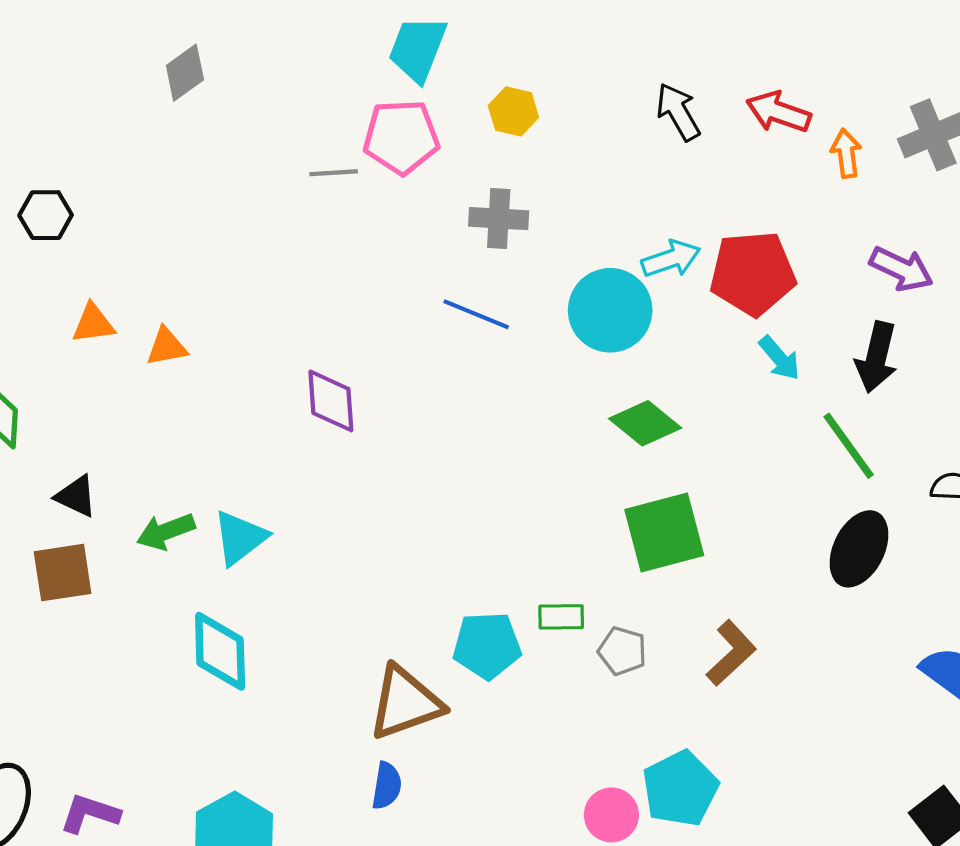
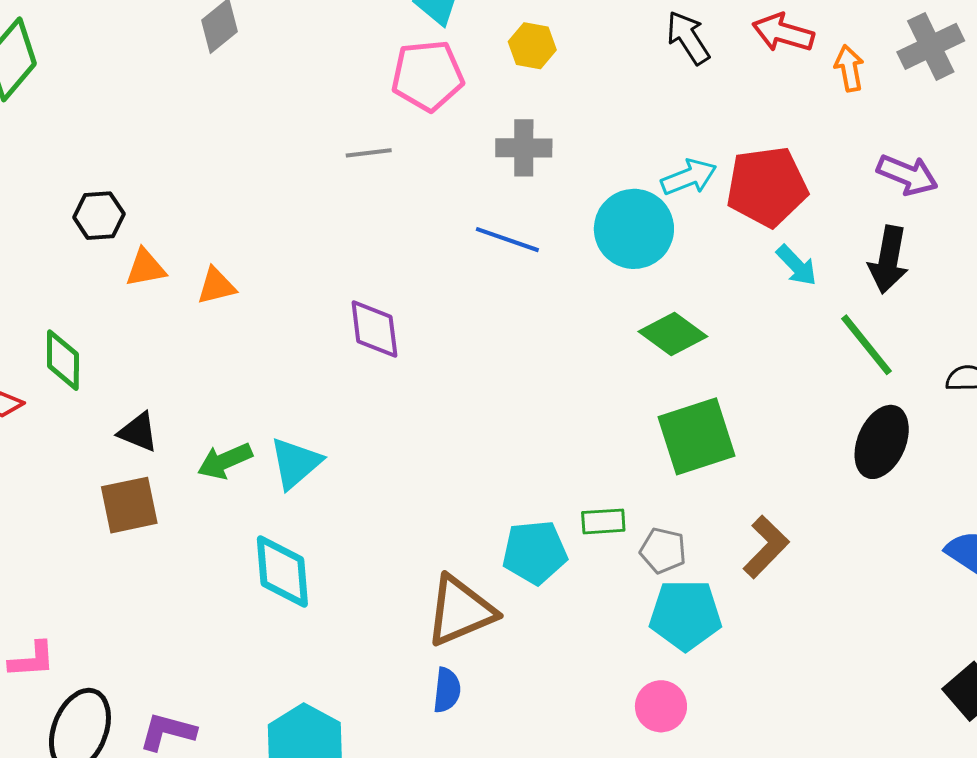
gray line: (334, 173) -> (369, 153), moved
black hexagon: (46, 215) -> (99, 216), moved
cyan pentagon: (680, 789) -> (685, 615), moved, turned 30

